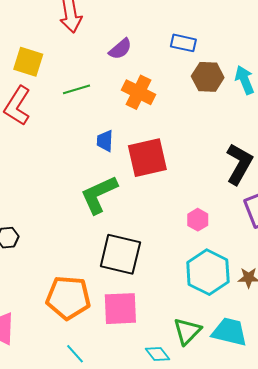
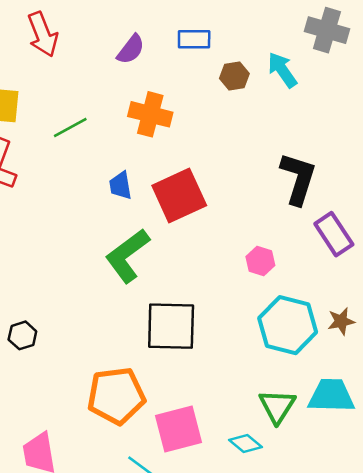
purple semicircle: (120, 49) -> (131, 49), moved
brown hexagon: (208, 77) -> (234, 76), size x0.7
pink square: (120, 309) -> (178, 429), moved

